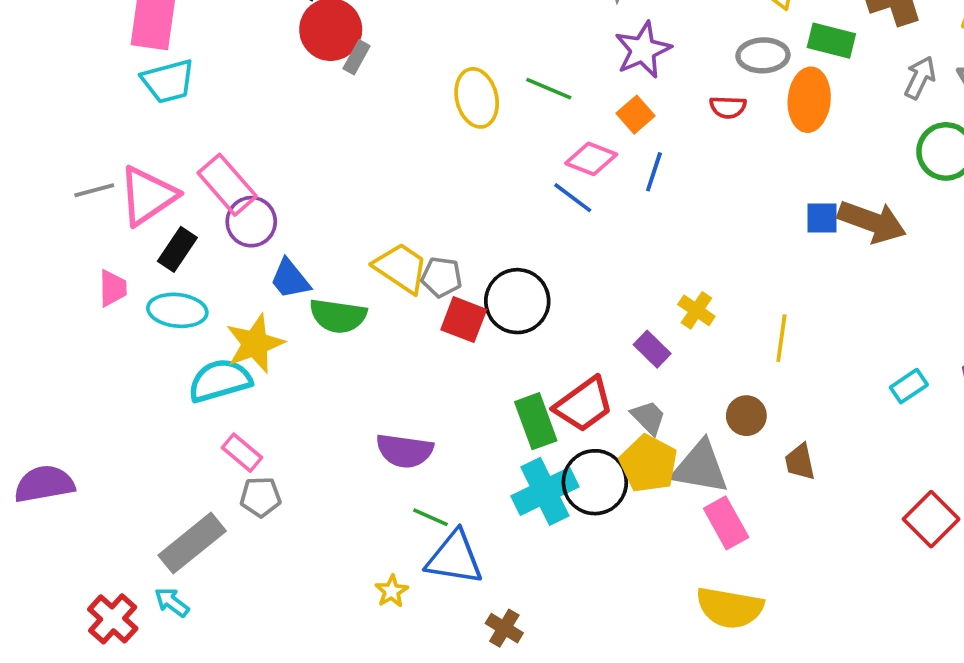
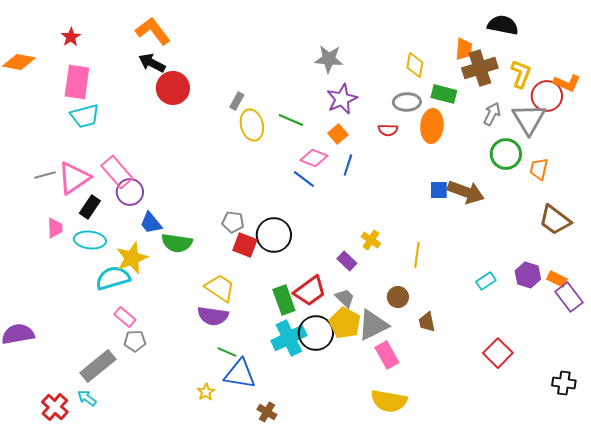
gray rectangle: (357, 57) -> (237, 101), moved
yellow trapezoid: (401, 268) -> (220, 288), moved
gray triangle: (700, 467) -> (373, 325), turned -36

